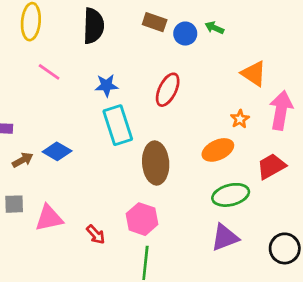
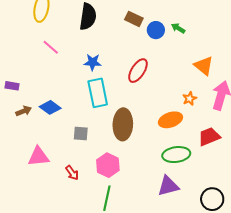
gray square: (14, 204) -> (81, 133), moved

